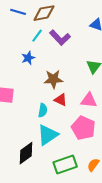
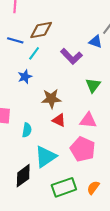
blue line: (18, 12) -> (15, 40), moved
purple L-shape: (60, 38) -> (71, 56), moved
cyan semicircle: (43, 110) -> (27, 130), moved

